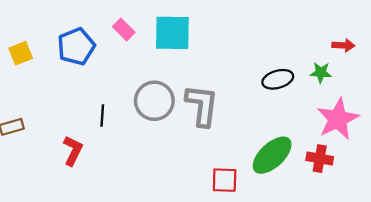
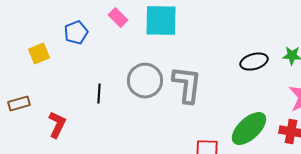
blue pentagon: (76, 46) -> (76, 33), size x0.7
yellow square: (21, 53) -> (39, 54), moved
red L-shape: (73, 151) -> (57, 125), moved

